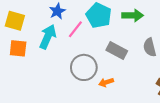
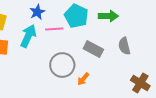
pink line: (75, 29) -> (54, 29), turned 48
orange arrow: (106, 82) -> (83, 79), turned -32

